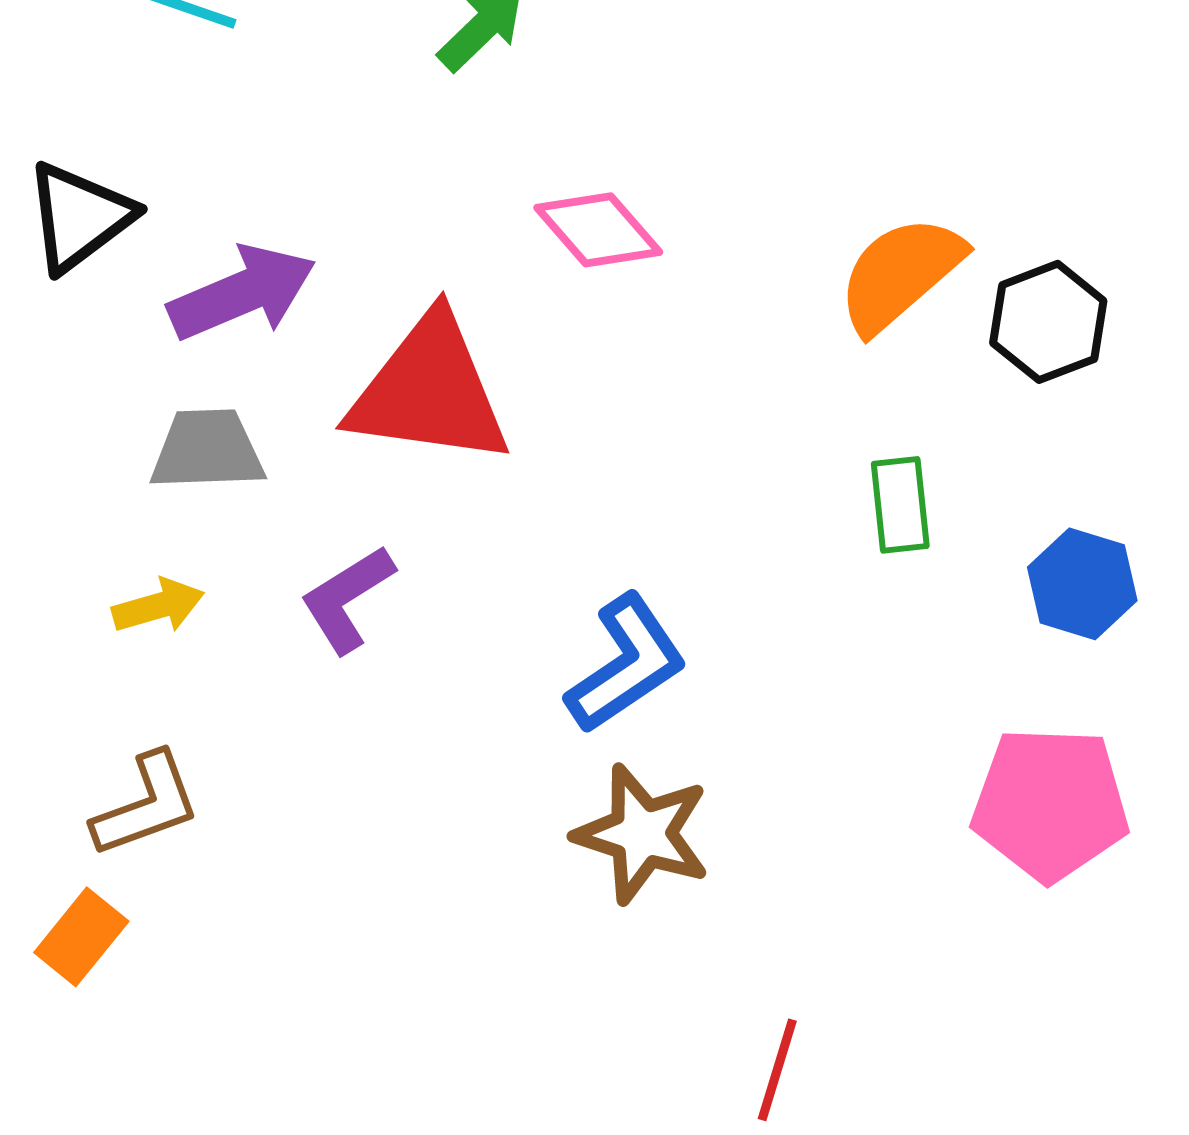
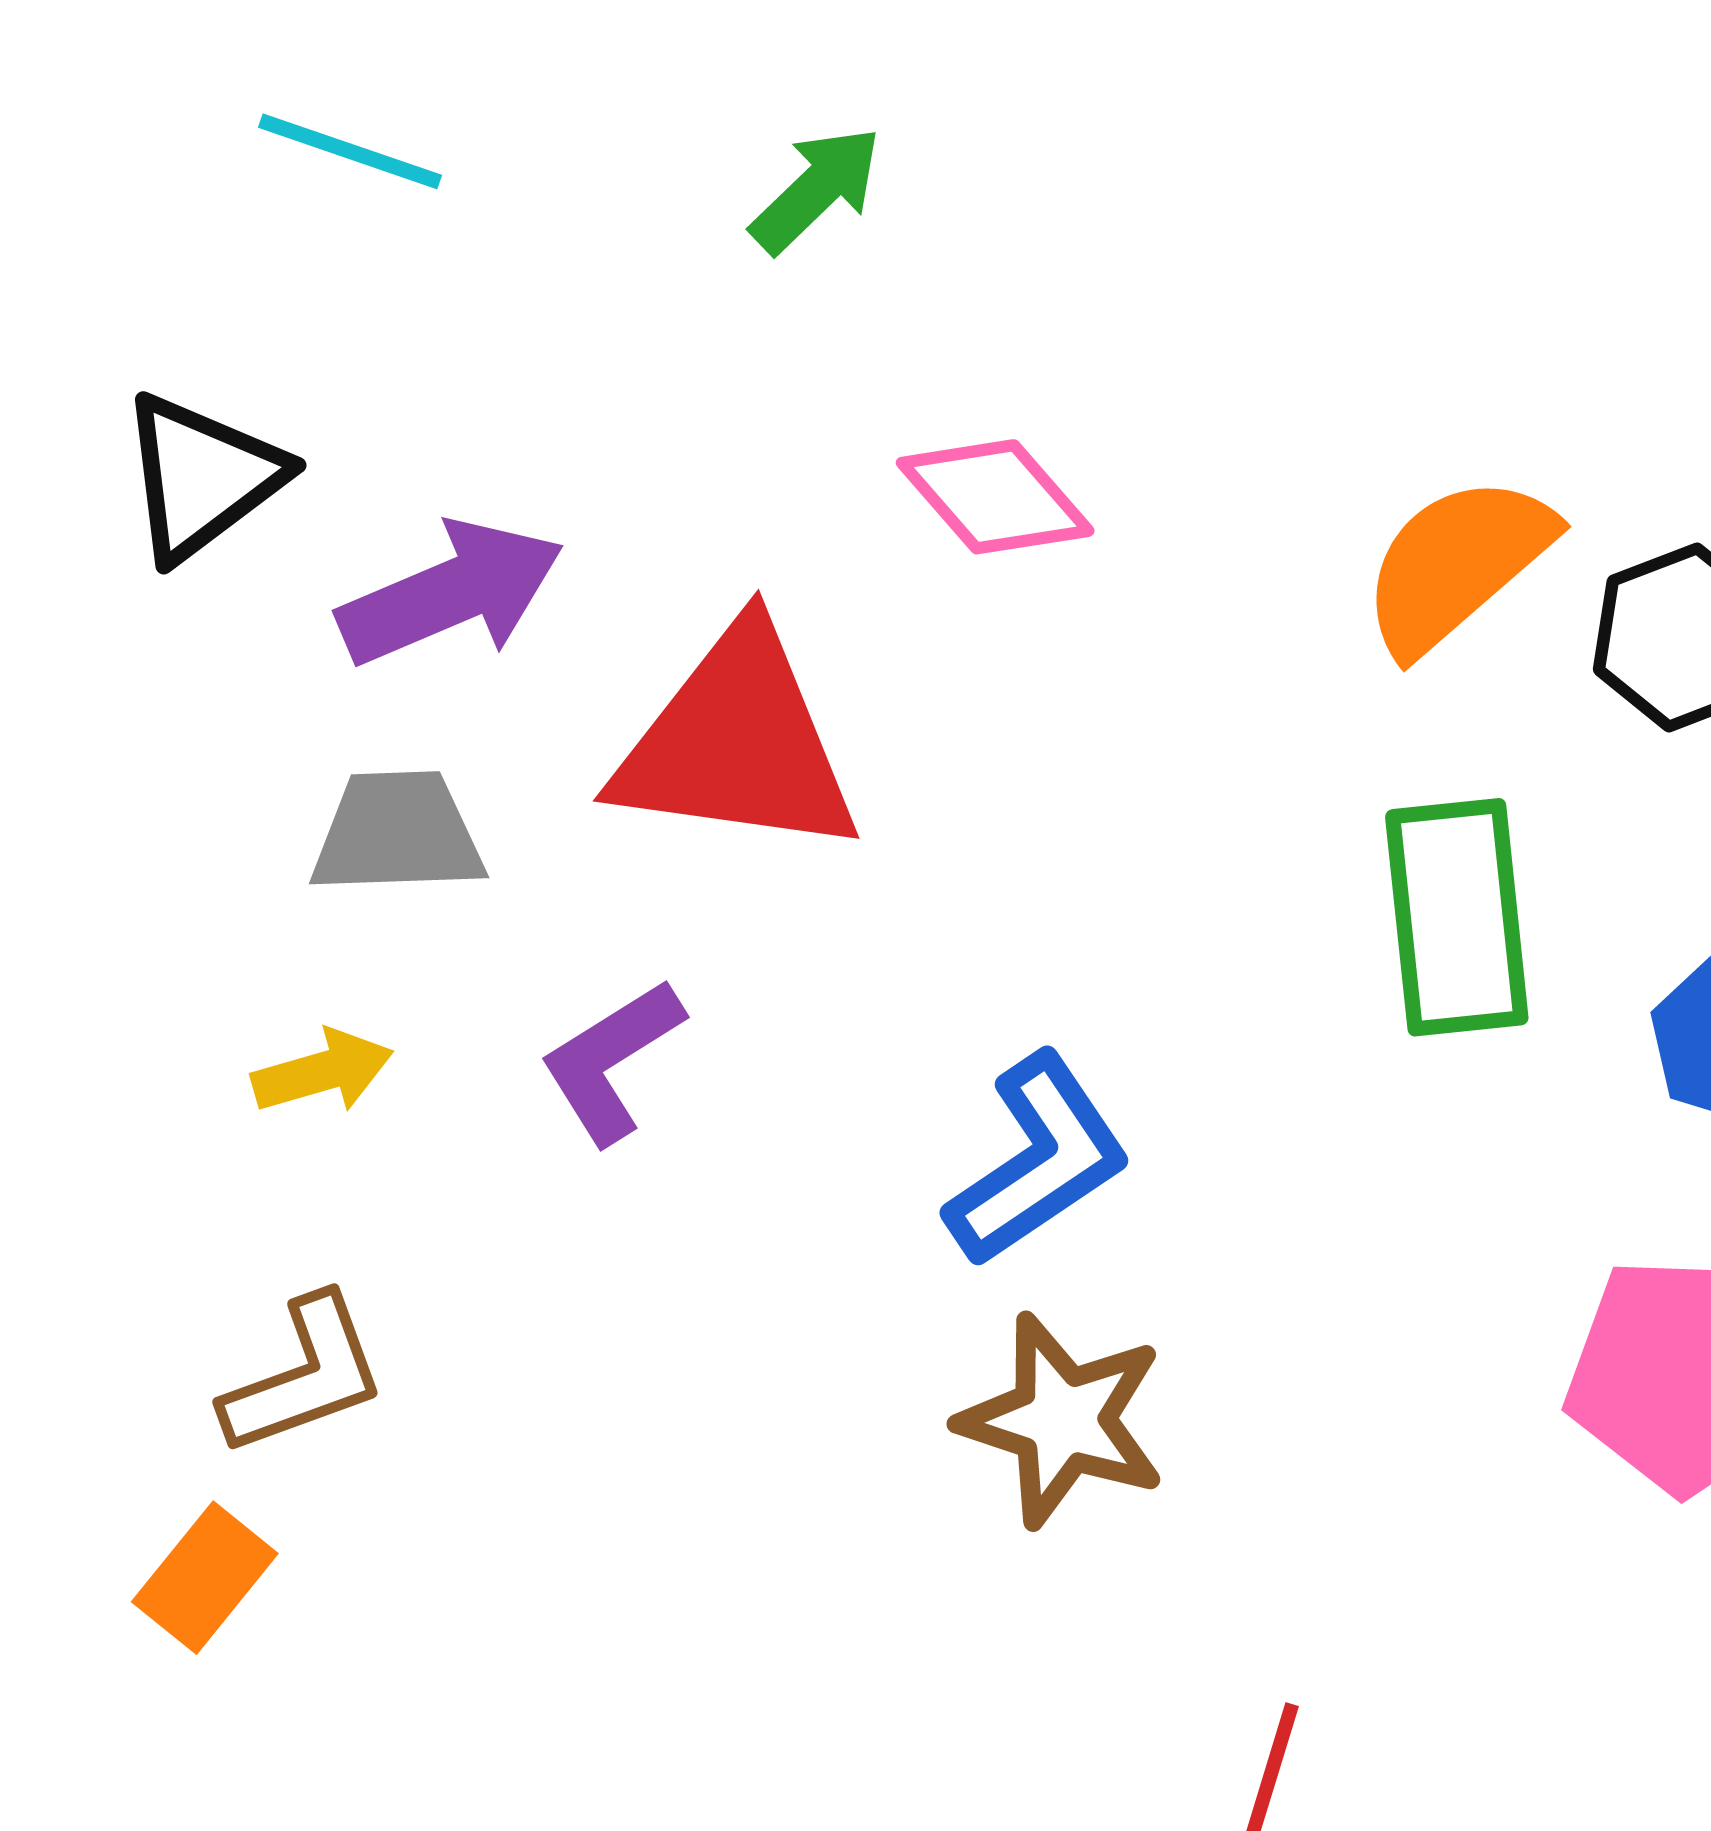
green rectangle: (900, 505) -> (1457, 917), size x1.6

